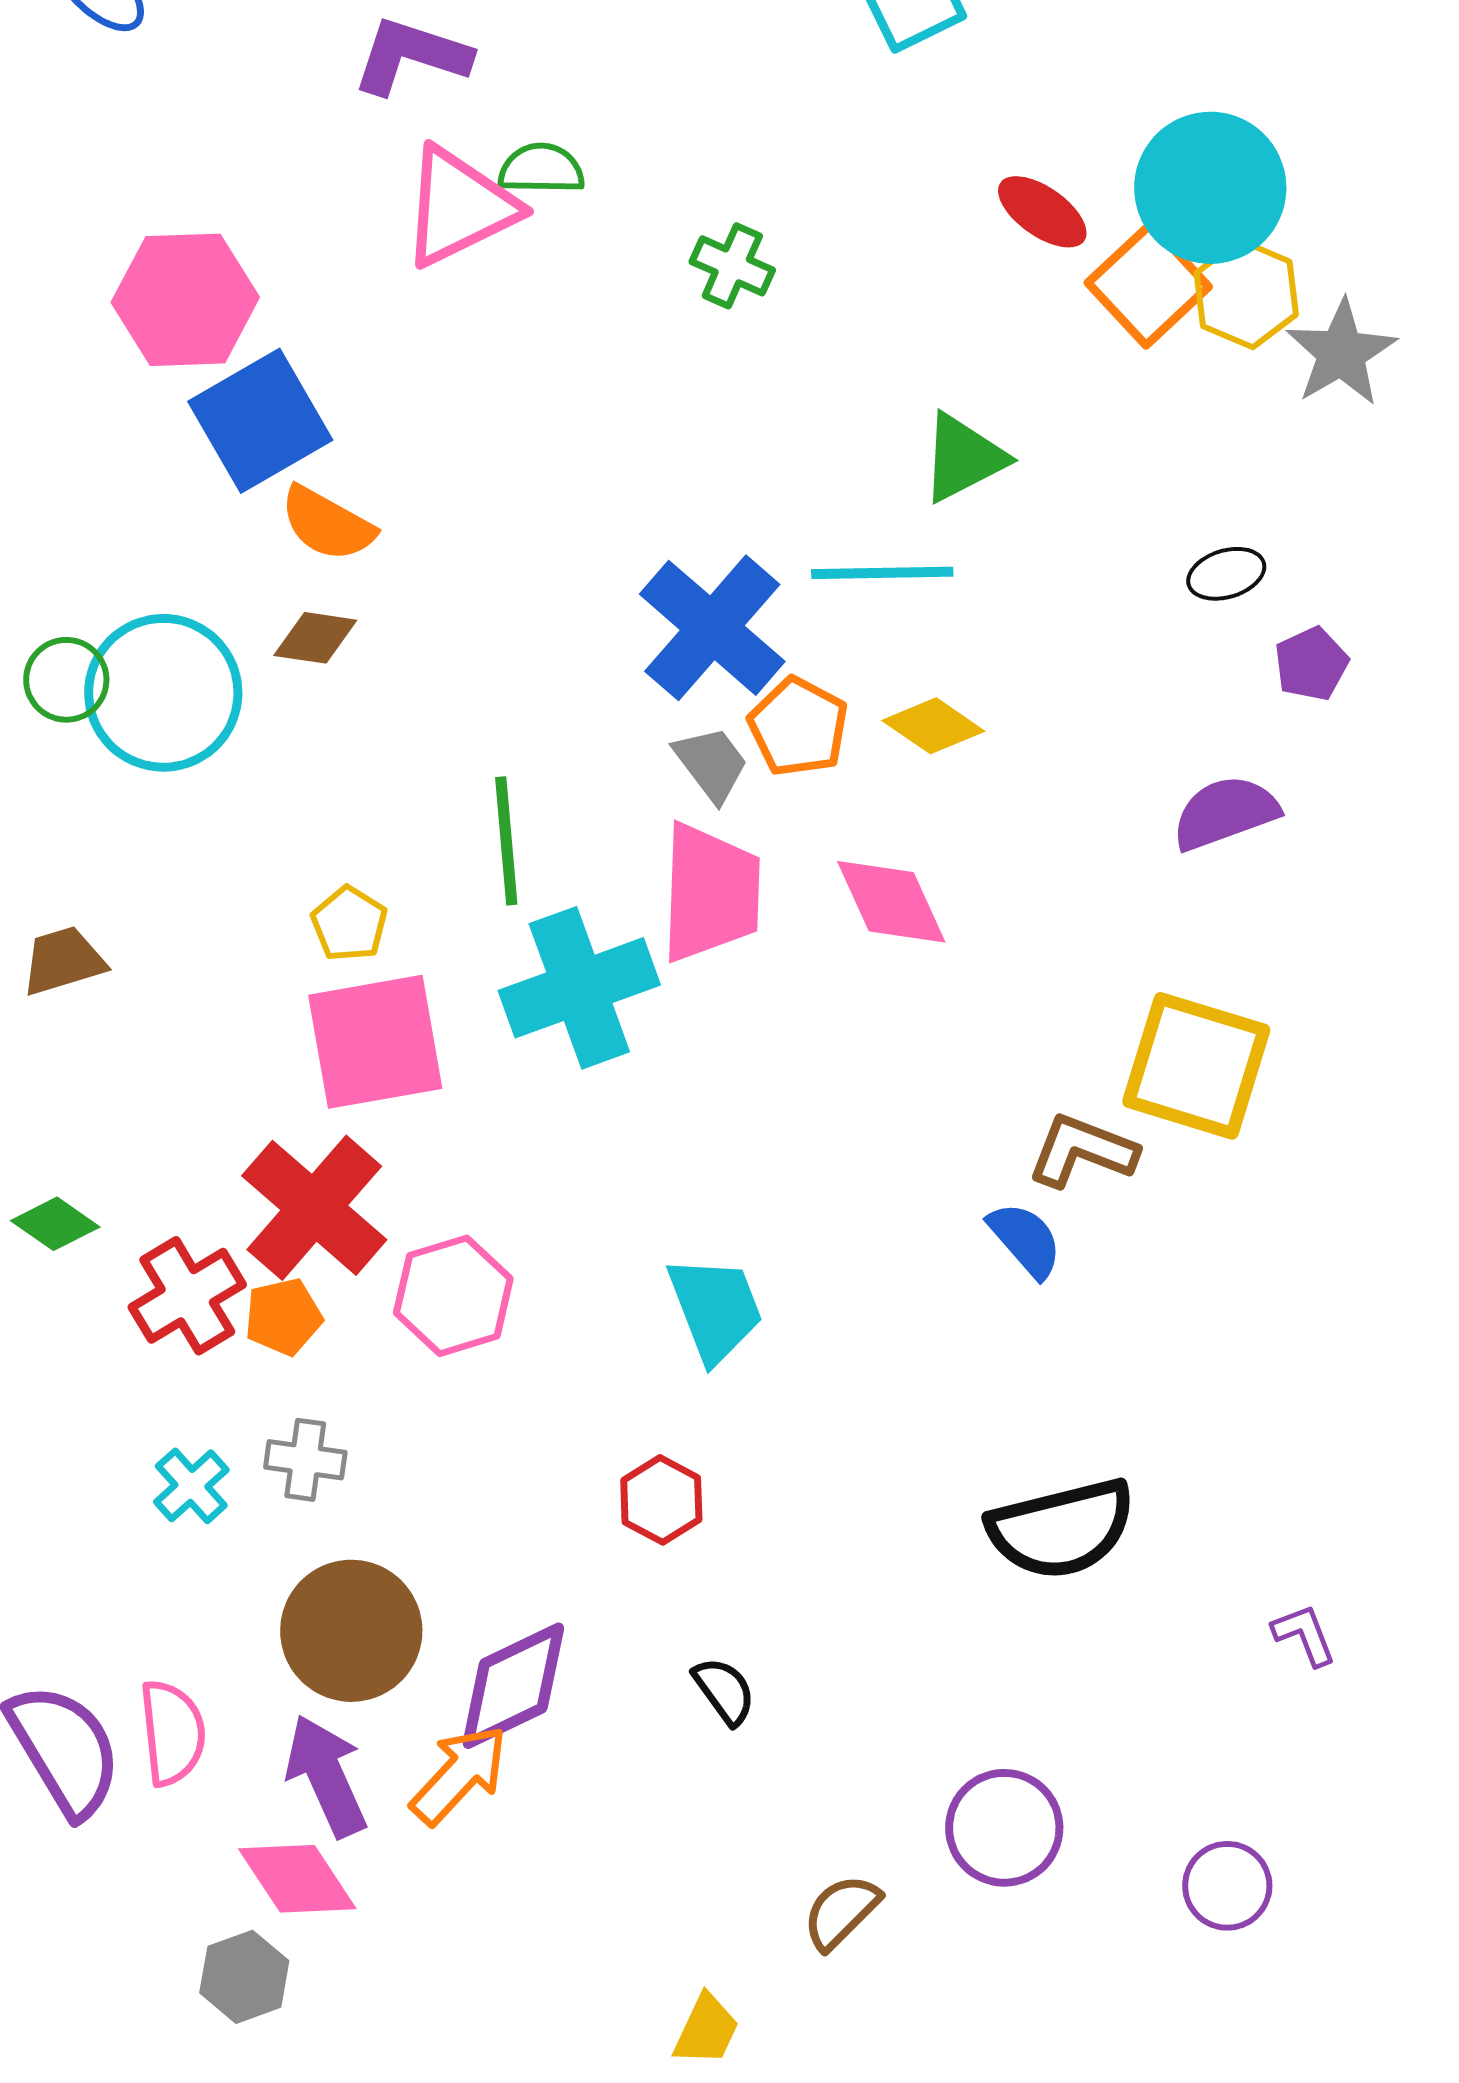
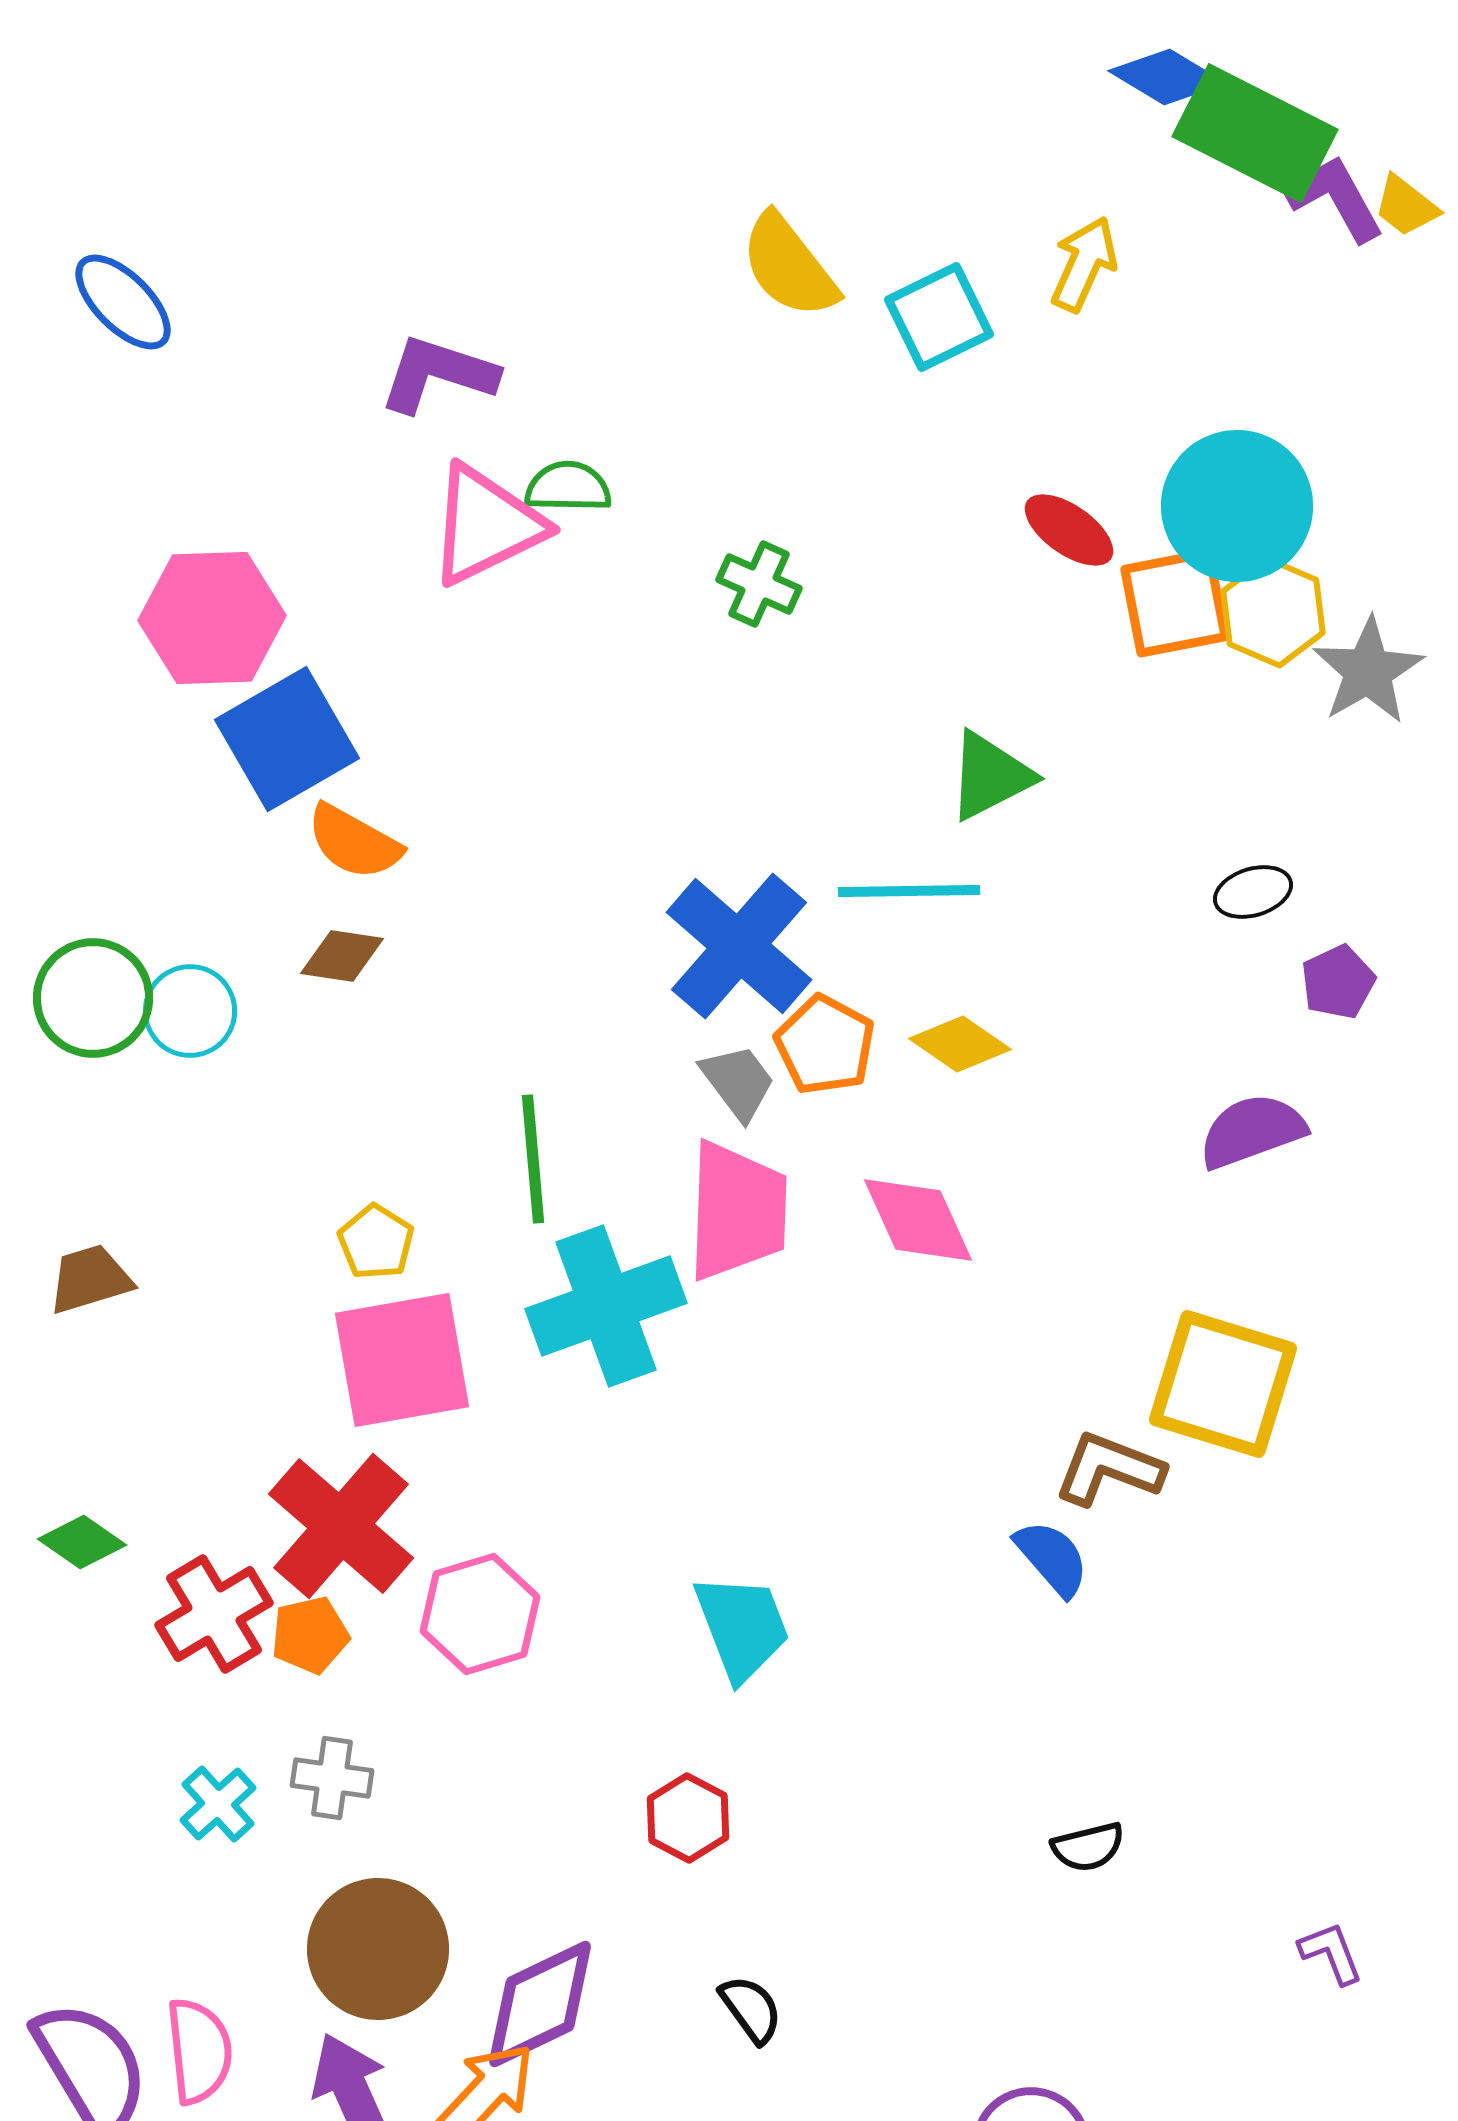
orange square: (1148, 285) -> (1175, 603), turned 32
green circle: (66, 680) -> (93, 998), size x1.4
cyan circle: (163, 693) -> (190, 1011), size x0.6
black semicircle: (1061, 1529) -> (1088, 1847), size x0.5

